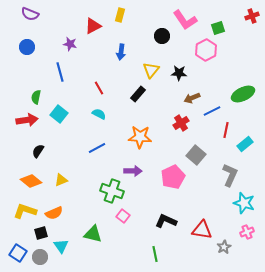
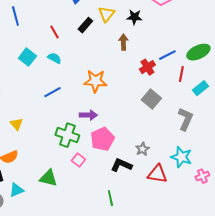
black rectangle: (138, 94) -> (85, 25), moved
green ellipse: (243, 94) -> (198, 52), moved
brown arrow: (192, 98) -> (123, 42), moved, turned 112
cyan square: (59, 114) -> (27, 57), moved
red cross: (181, 123) -> (147, 67), moved
pink pentagon: (173, 177) -> (102, 139), moved
yellow triangle: (61, 180) -> (16, 124), turned -48
cyan star: (244, 203) -> (181, 157), moved
cyan triangle: (61, 246) -> (16, 190), turned 42
gray star: (224, 247) -> (142, 149), moved

